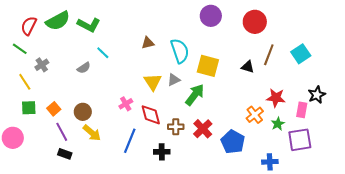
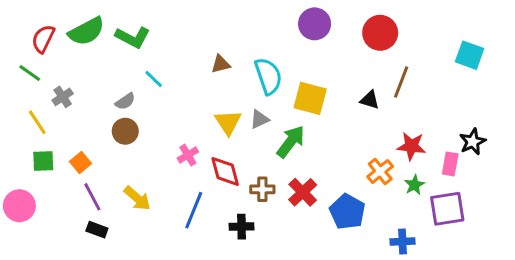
cyan square: (301, 54) -> (470, 55), moved, turned -36
brown circle: (83, 112) -> (125, 131), moved

